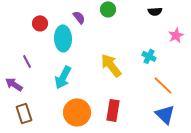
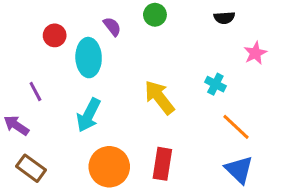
brown rectangle: (24, 113) -> (31, 168), turned -36

